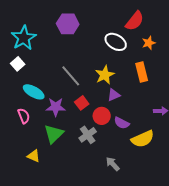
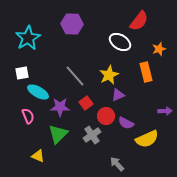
orange star: (149, 43) -> (159, 49), moved
white square: (18, 64) -> (22, 73), moved, turned 32

